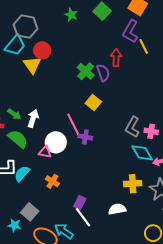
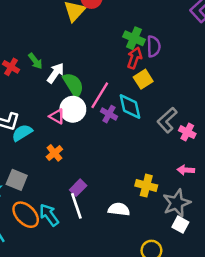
red arrow: (116, 58) -> (134, 58), moved
green cross: (86, 71) -> (134, 38), turned -36
yellow square: (93, 102) -> (143, 79), moved
pink line: (73, 125) -> (100, 95), turned 40
green semicircle: (18, 139) -> (73, 85), moved
cyan diamond: (142, 153) -> (130, 106), moved
gray square: (30, 212) -> (17, 180), turned -36

